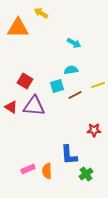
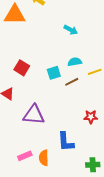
cyan semicircle: (71, 70) -> (75, 62), moved
purple triangle: (34, 106) -> (34, 115), moved
green cross: (86, 174) -> (93, 165), moved, turned 32

